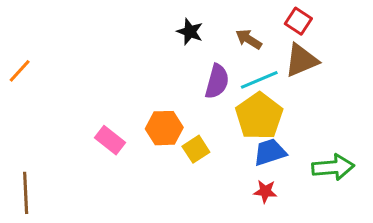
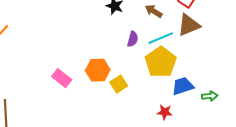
purple semicircle: (217, 81) -> (133, 39), size x0.7
blue trapezoid: (270, 152) -> (183, 86), moved
green arrow: (333, 167) -> (210, 96), size x0.6

